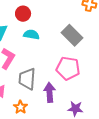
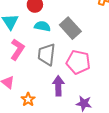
gray rectangle: (72, 35) -> (70, 28), moved
gray trapezoid: (27, 79) -> (47, 54), moved

